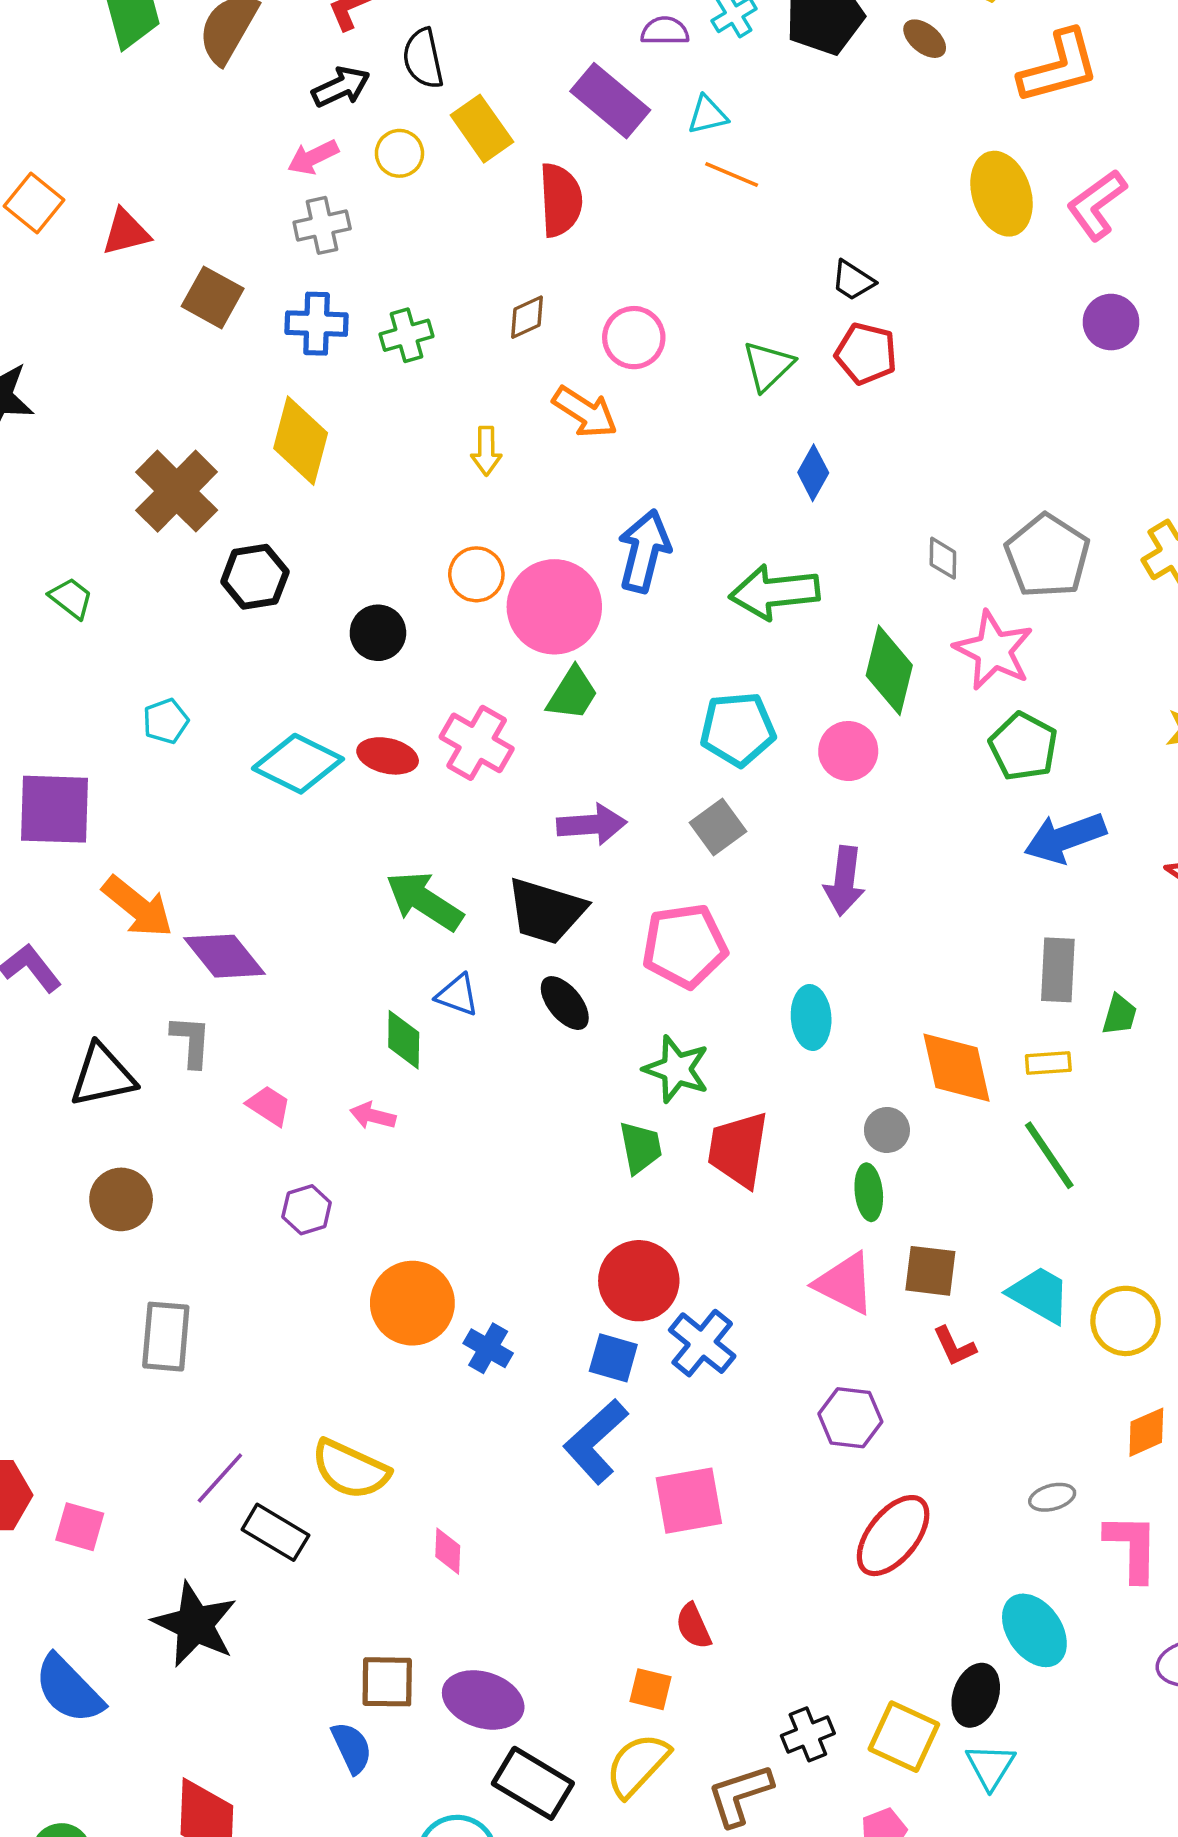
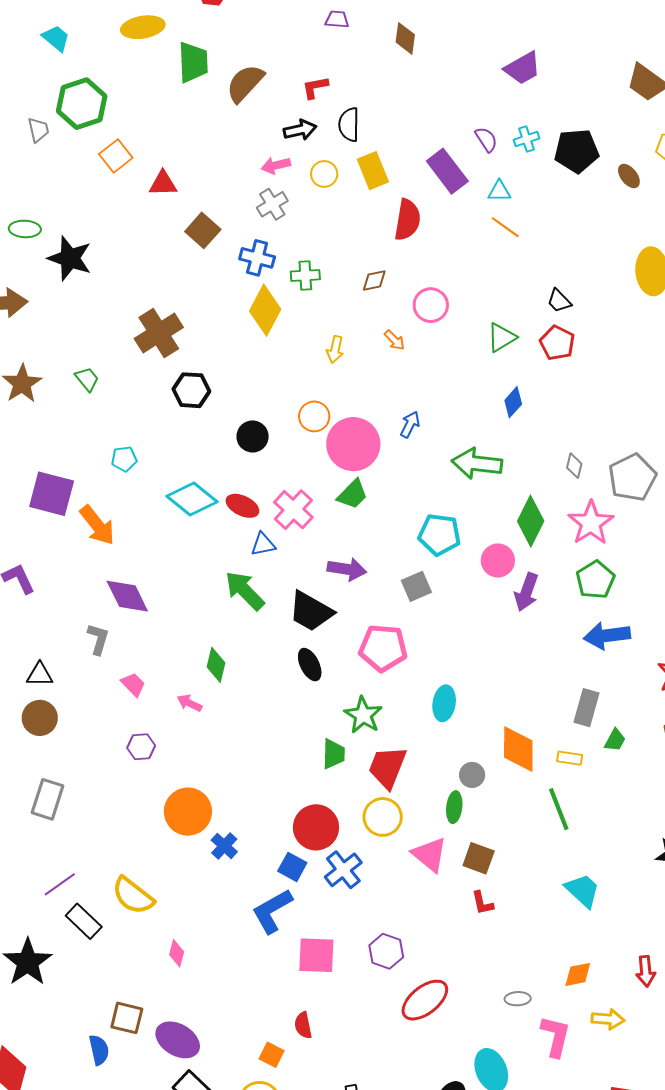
purple semicircle: (665, 31) -> (486, 139), turned 44
gray cross: (322, 225) -> (272, 204), turned -32
orange arrow: (585, 412) -> (395, 340), size x0.6
yellow diamond: (301, 441) -> (265, 310), moved
blue arrow: (644, 551) -> (410, 425), size x0.6
purple arrow: (844, 881) -> (526, 592), moved
orange arrow: (138, 907) -> (97, 525), moved
blue triangle: (457, 995) -> (263, 544), moved, turned -44
black triangle: (102, 1075) -> (40, 675), moved, size x0.7
cyan trapezoid: (1039, 1295) -> (583, 890), moved
yellow circle: (1126, 1321) -> (383, 817), moved
purple hexagon: (850, 1418) -> (386, 951), moved

